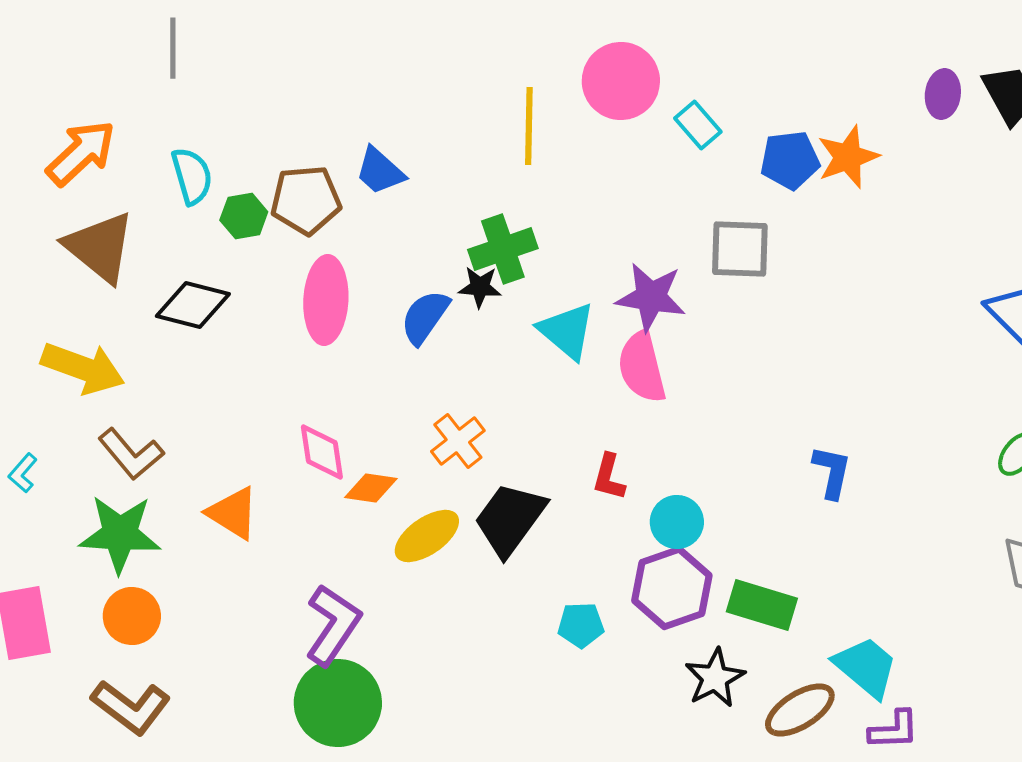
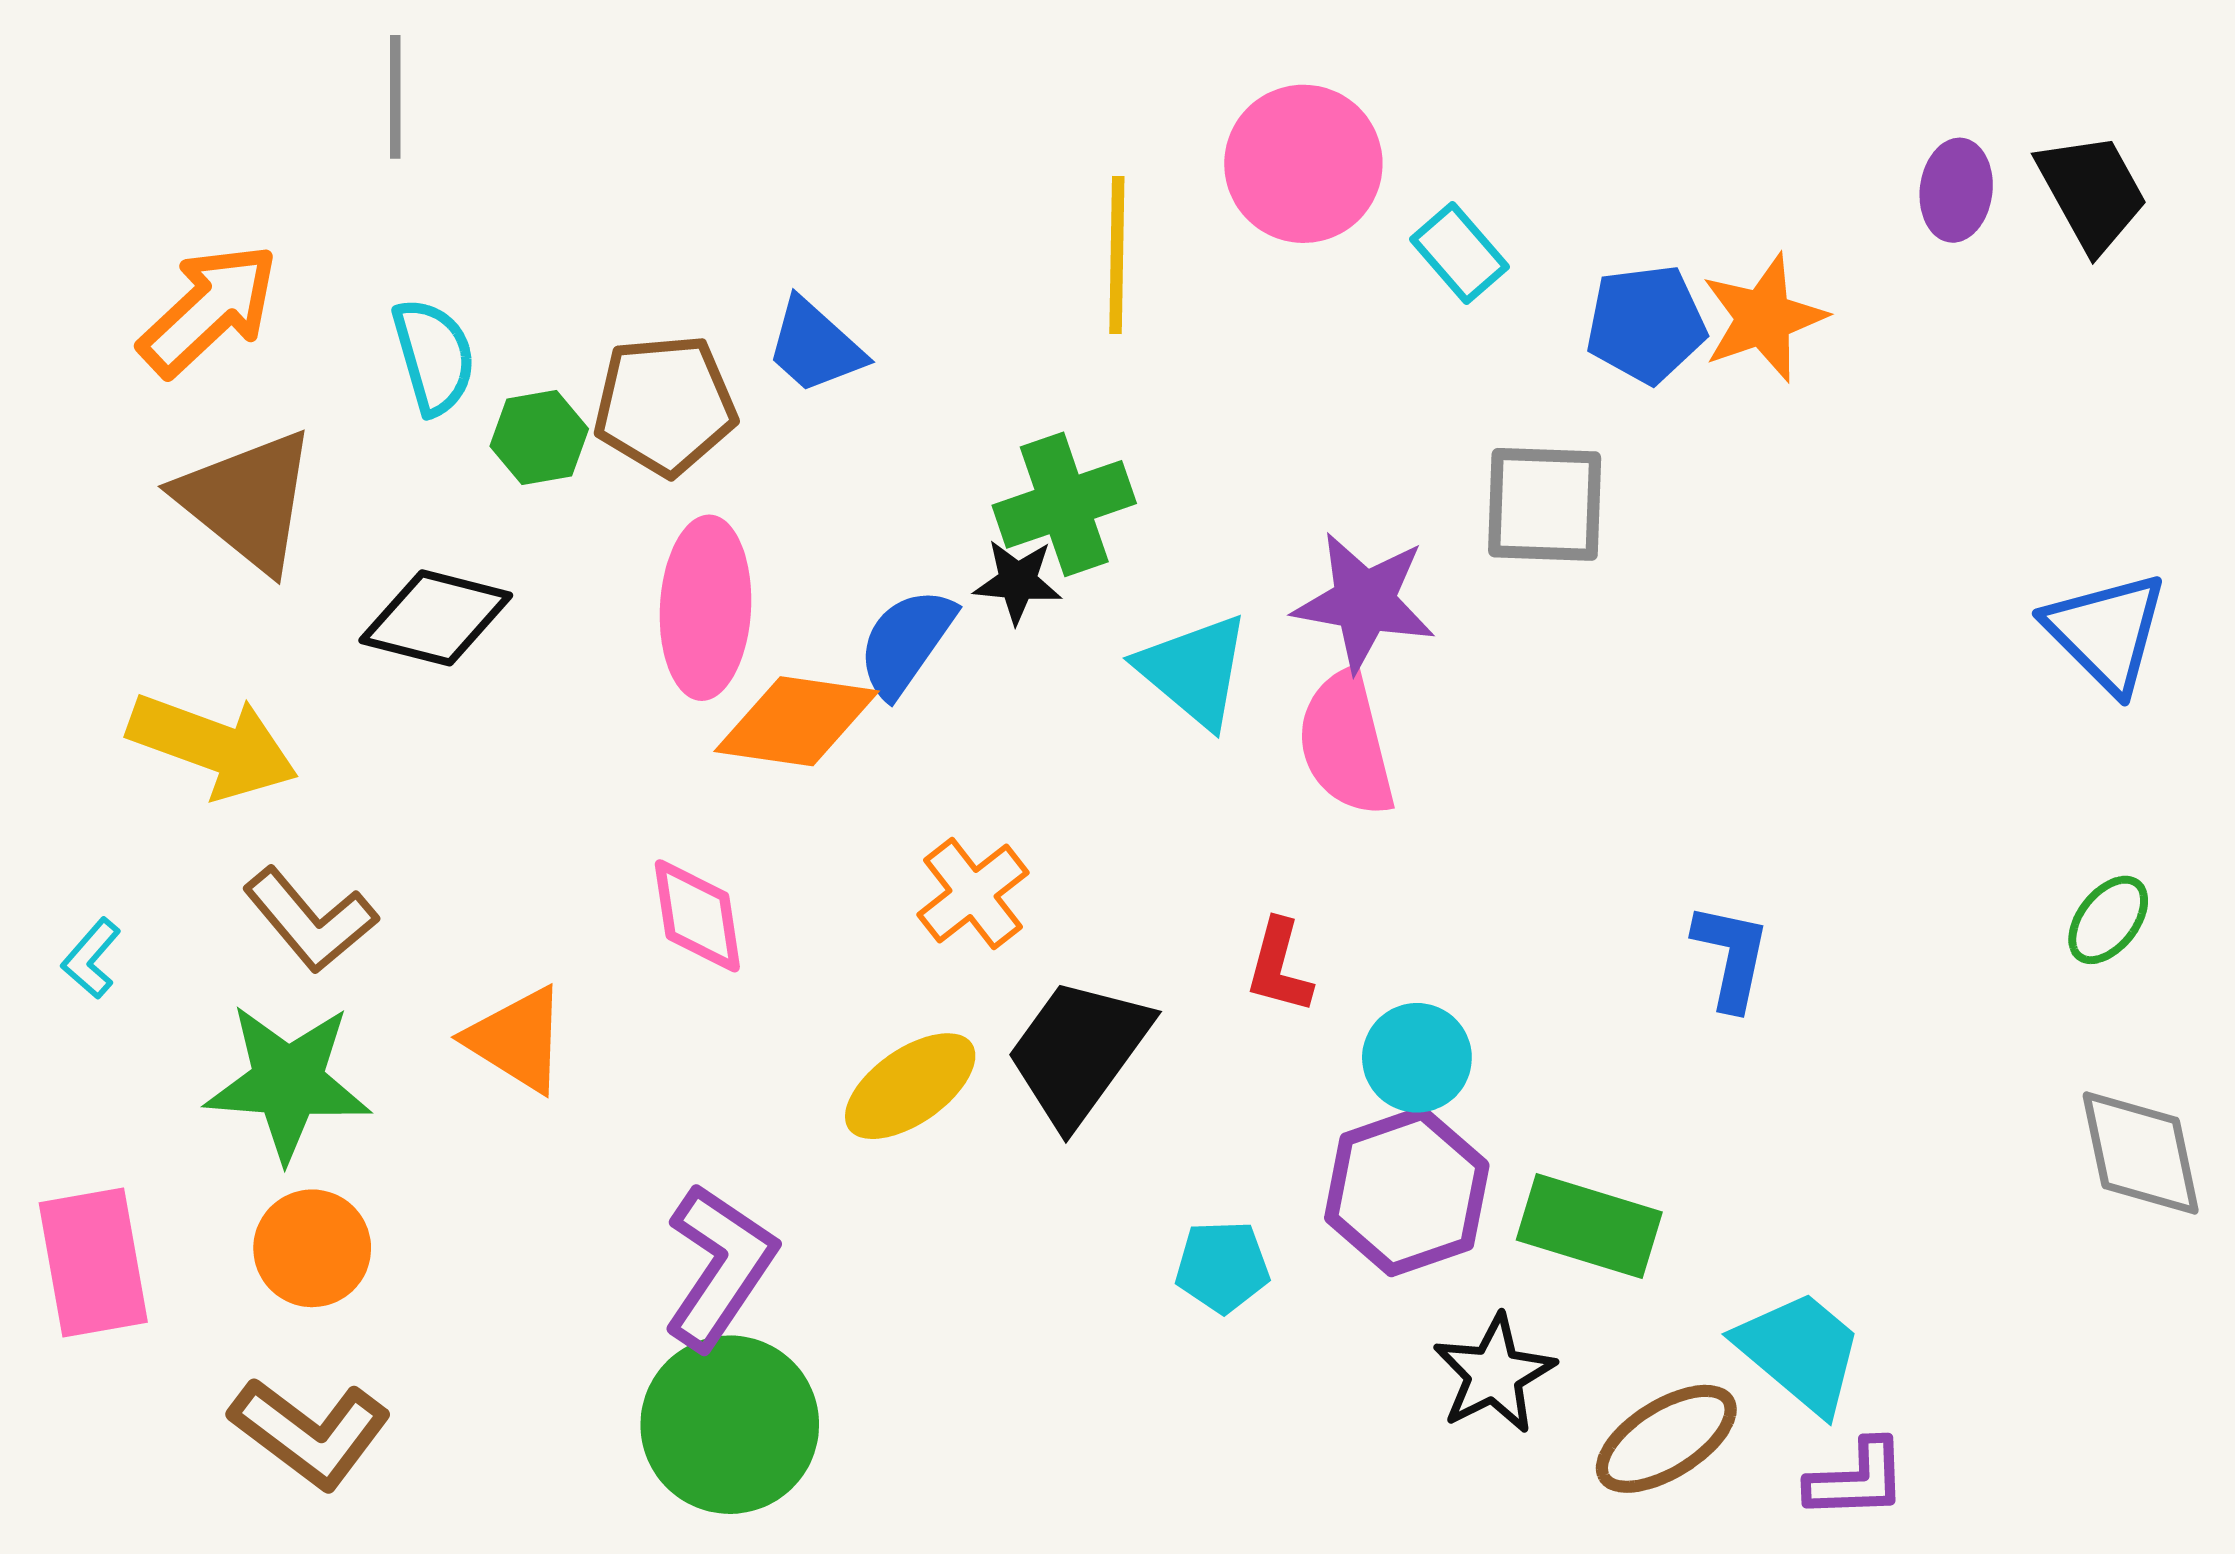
orange diamond: (371, 488) -> (797, 721), moved, size x1.5

